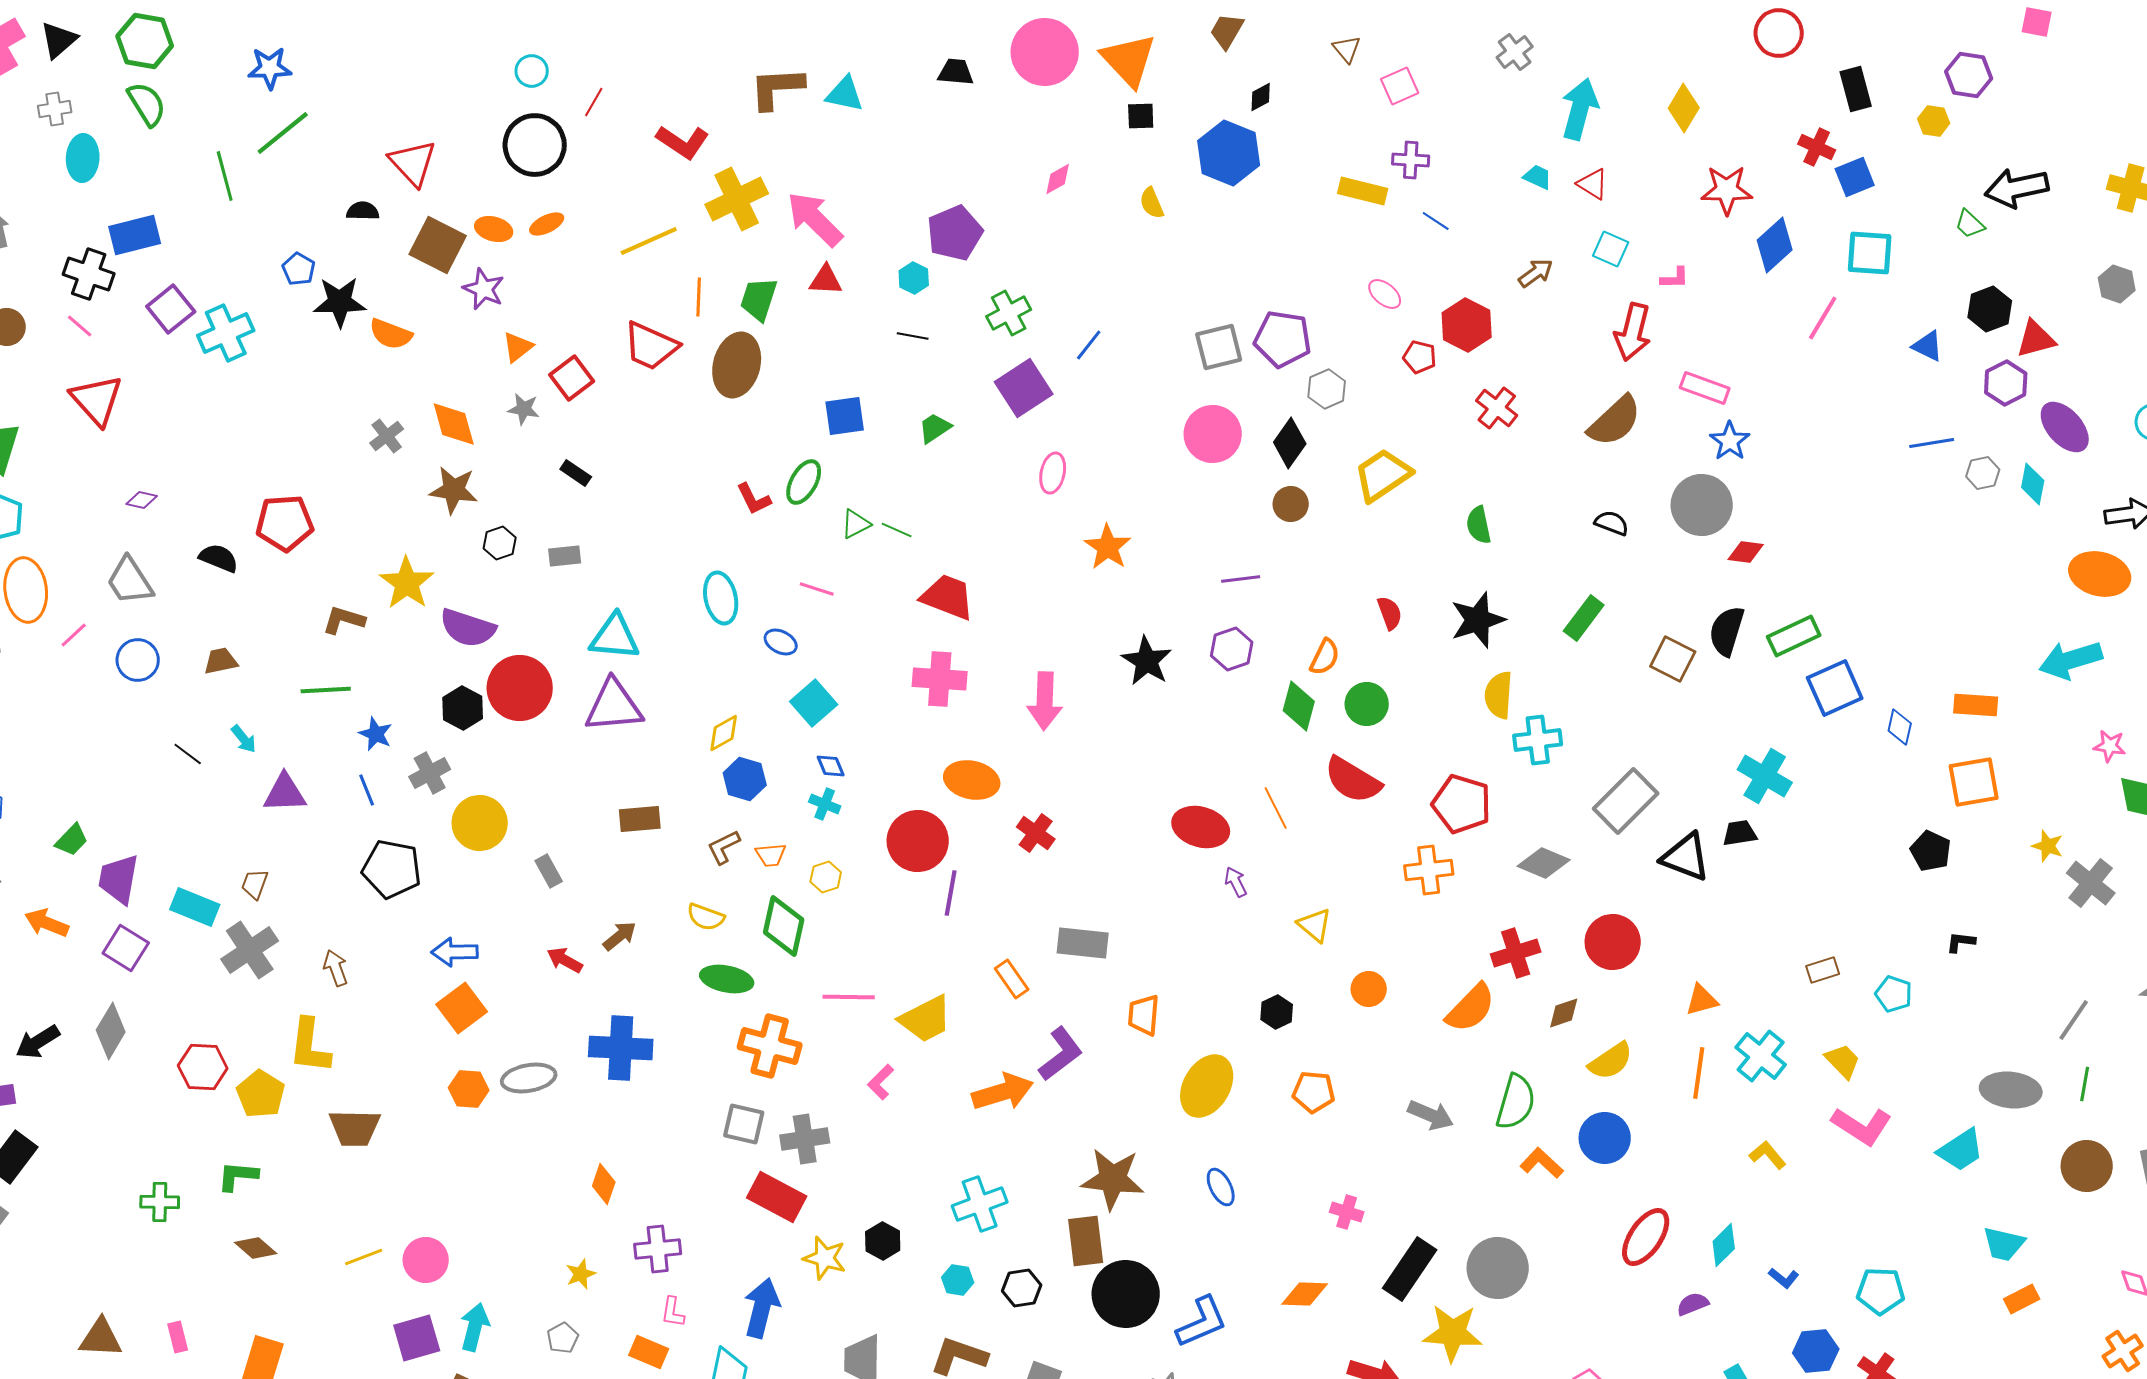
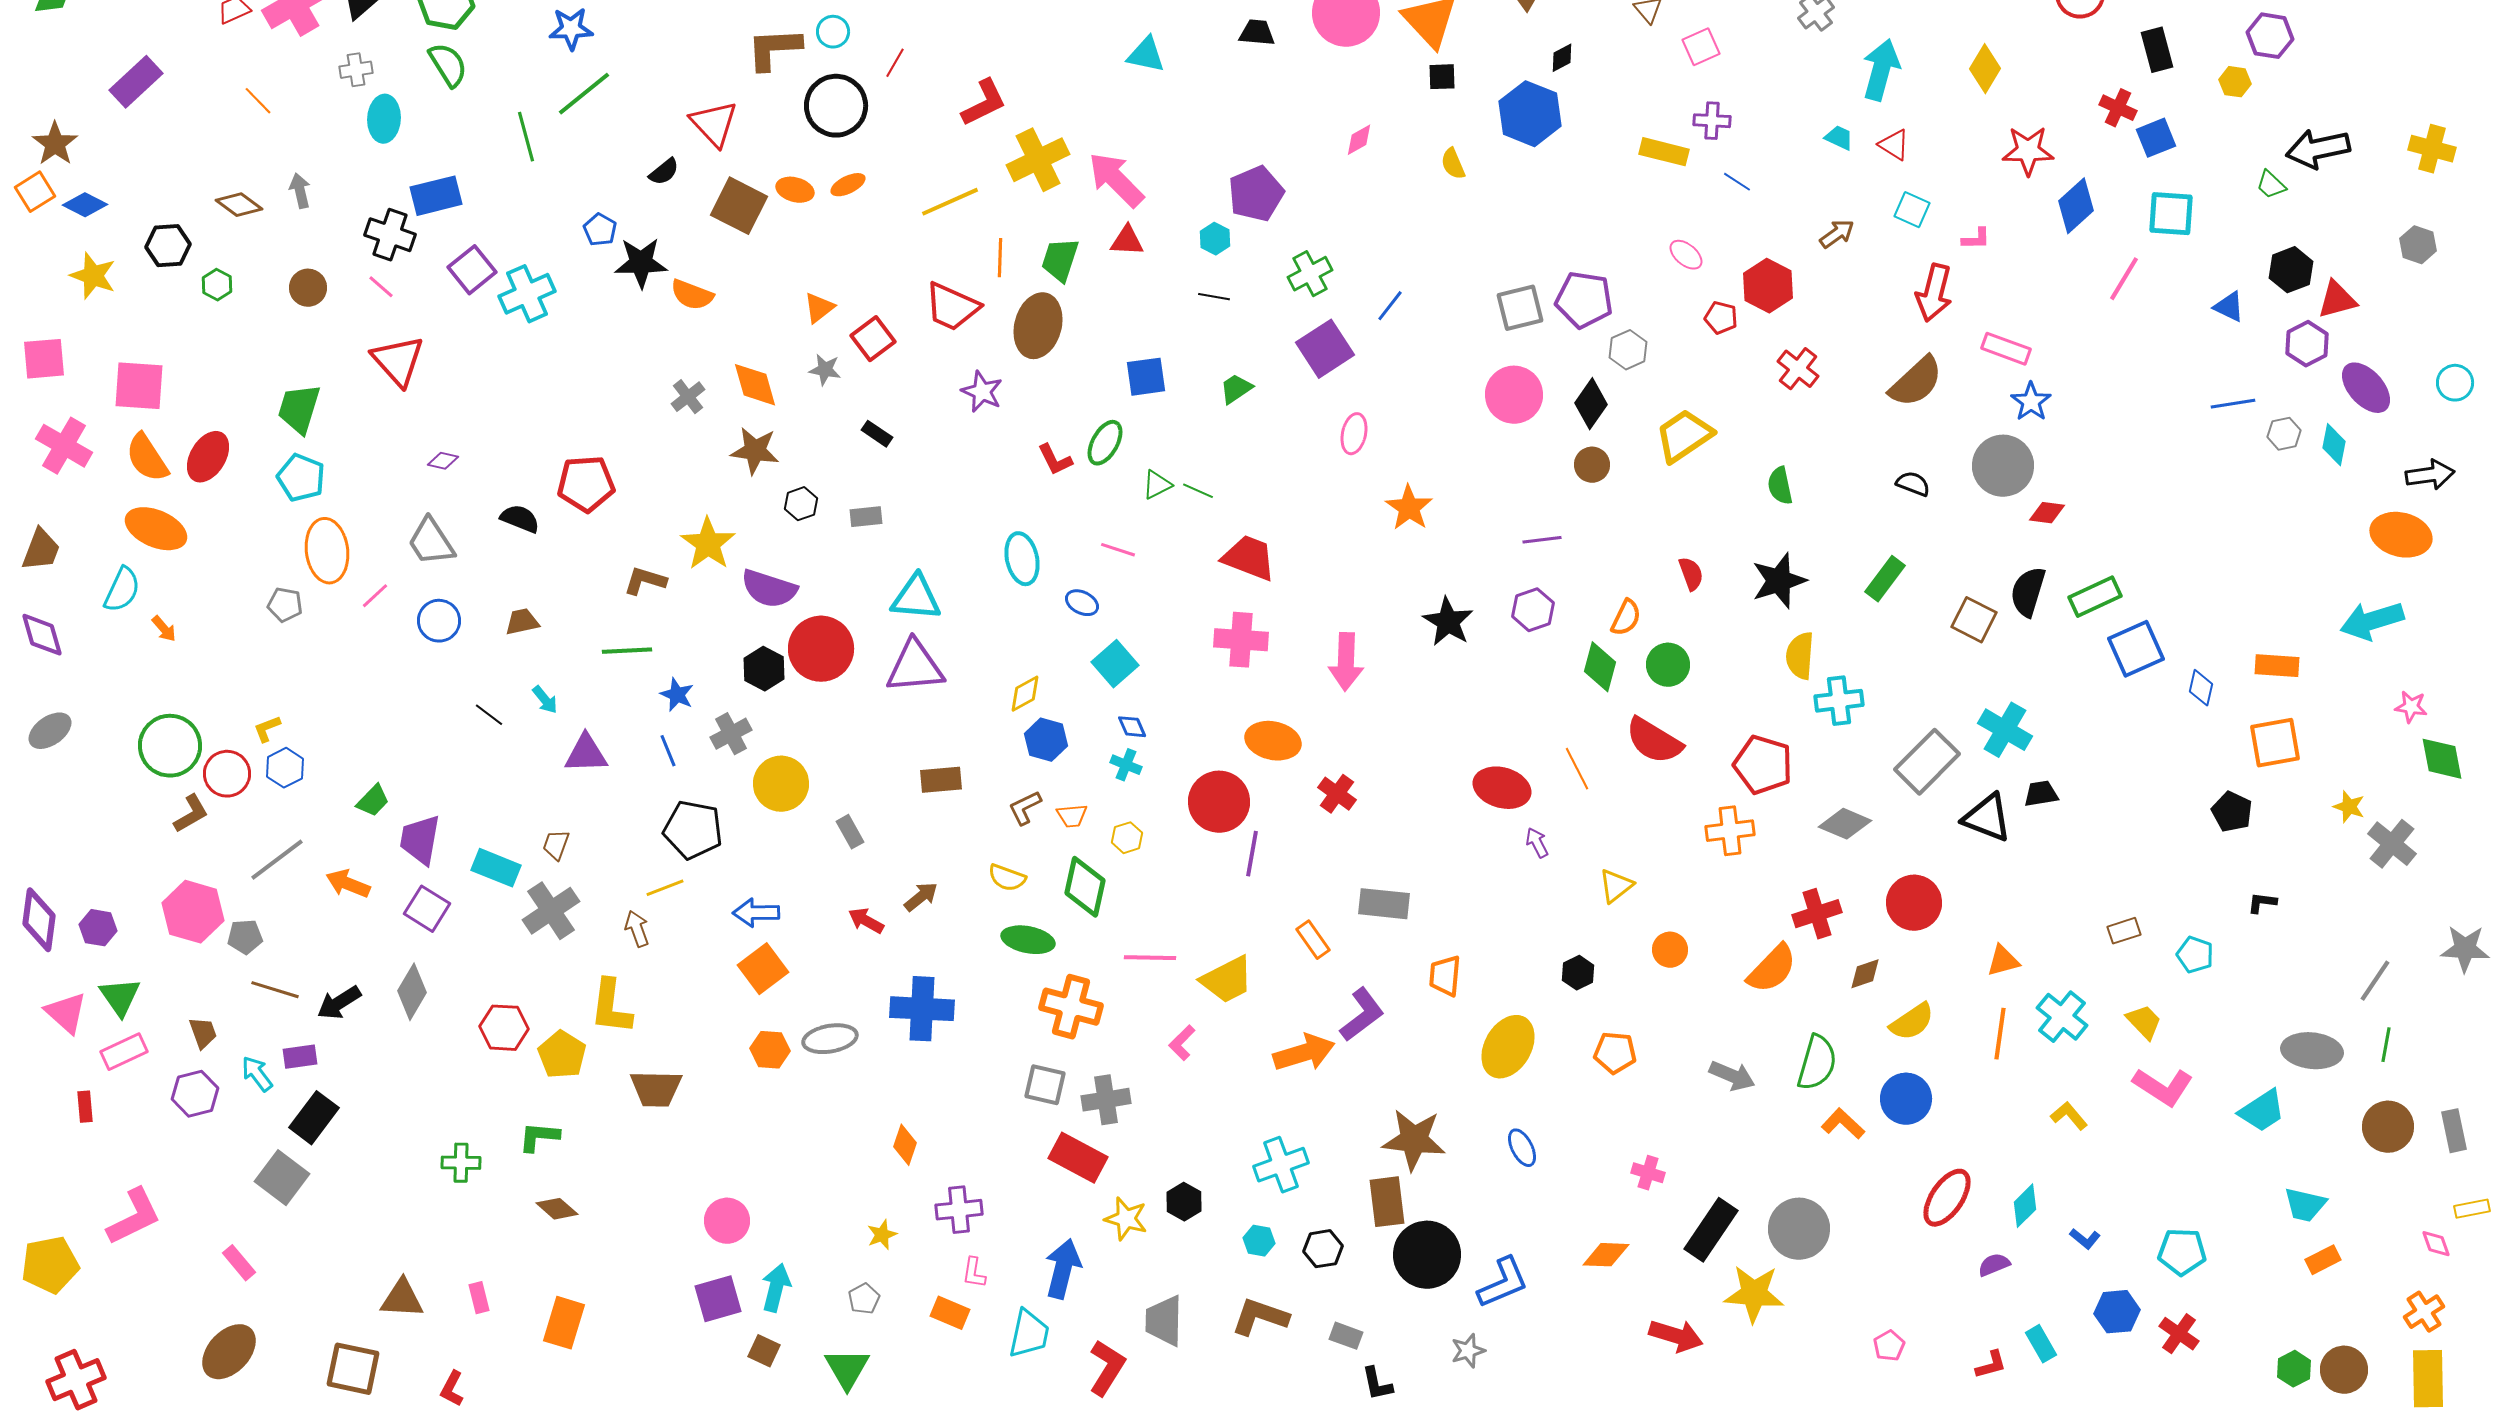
brown L-shape: (777, 88) -> (774, 49), moved
red L-shape: (683, 142) -> (984, 103), turned -60
black semicircle: (363, 211) -> (664, 172), turned 140
purple star: (484, 289) -> (982, 392), moved
cyan cross: (1765, 776) -> (2005, 730), moved
yellow triangle: (1315, 925) -> (1616, 886), turned 42
yellow line: (364, 1257) -> (665, 888), moved

